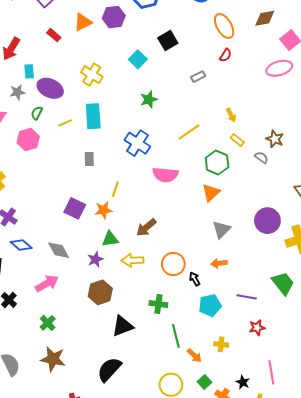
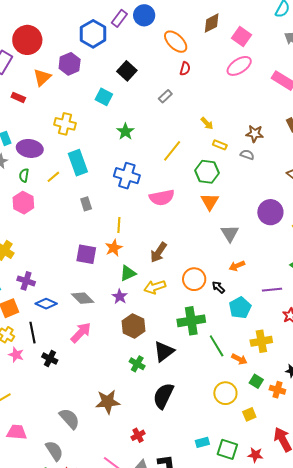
green cross: (158, 304) -> (191, 321), size x1.5
green cross: (48, 323) -> (137, 364), moved
yellow cross: (221, 344) -> (261, 341), size x1.5

